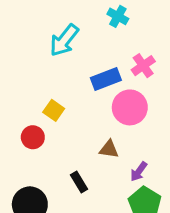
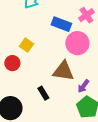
blue rectangle: (106, 79) -> (61, 24), turned 42
brown triangle: (109, 149) -> (63, 71), size x1.6

